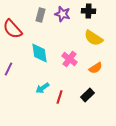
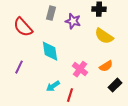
purple star: (62, 14) -> (73, 21), moved
pink cross: (70, 59) -> (80, 69), moved
black rectangle: (88, 95) -> (115, 85), moved

